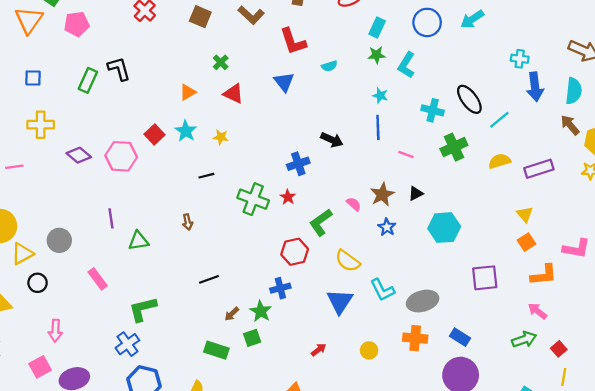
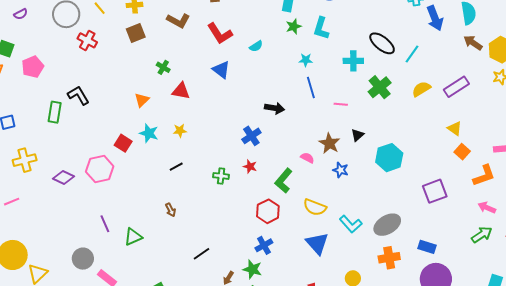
brown square: (200, 17) -> (136, 33), turned -30
green cross: (253, 199) -> (221, 176), size x0.6
gray circle: (59, 240) -> (83, 259), moved

